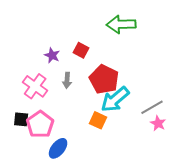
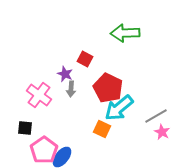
purple star: (52, 55) -> (65, 74), moved
pink pentagon: (40, 124) -> (44, 150), moved

